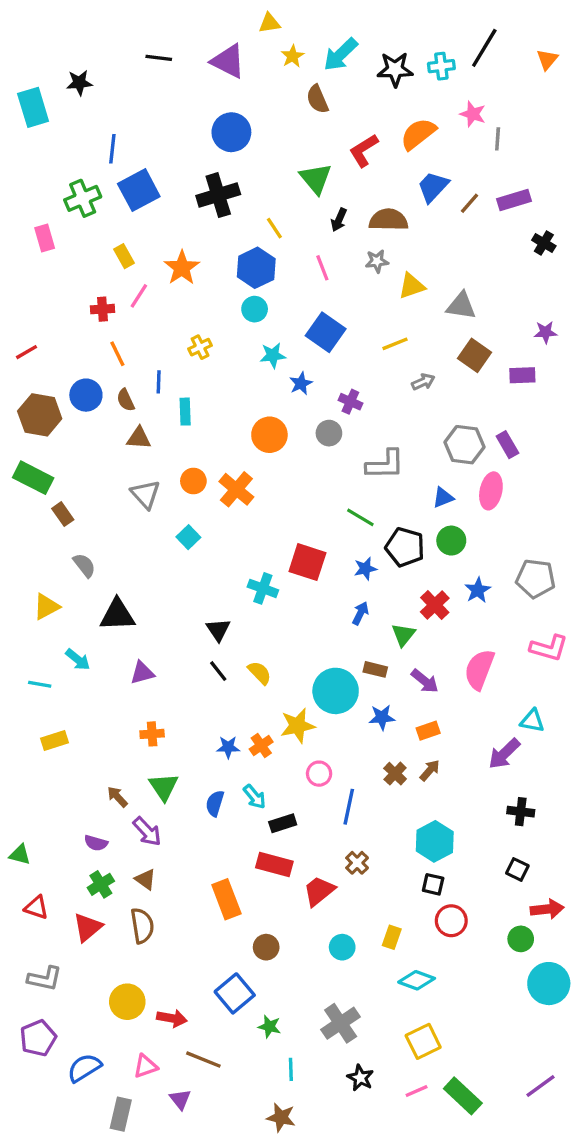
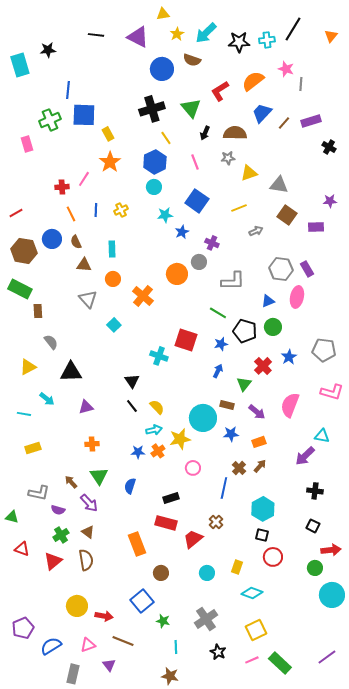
brown semicircle: (317, 99) -> (192, 60), turned -48
blue circle: (231, 132) -> (162, 69), moved
blue square: (139, 190) -> (84, 115), turned 30
black cross: (218, 195) -> (152, 109), moved
yellow rectangle: (124, 256) -> (108, 134), moved
blue line: (159, 382) -> (96, 210), moved
orange circle: (269, 435) -> (177, 274), moved
orange circle: (193, 481) -> (113, 279), moved
brown rectangle: (63, 514) -> (38, 311), turned 32
cyan arrow: (255, 797) -> (154, 430), moved, turned -63
blue line: (349, 807) -> (224, 488), moved
gray L-shape: (45, 979) -> (39, 493), moved

